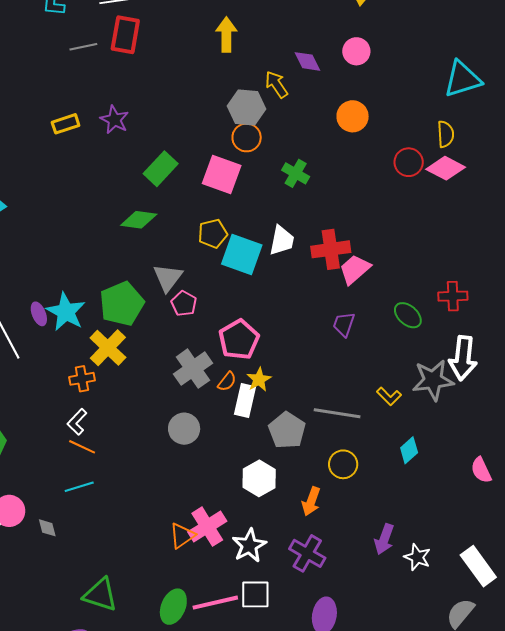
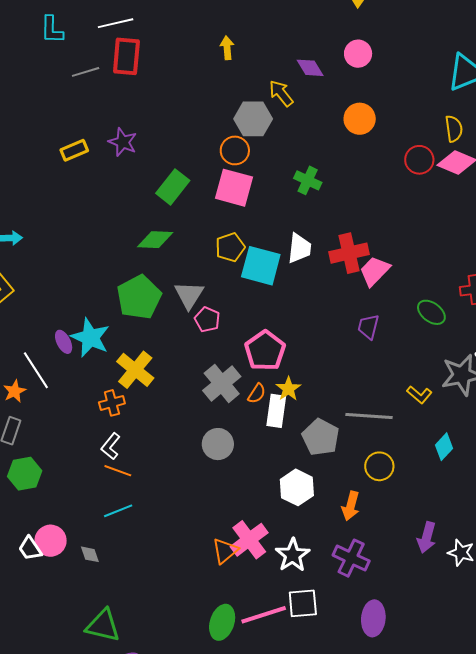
yellow arrow: (226, 35) -> (227, 48), size x0.7
orange circle: (247, 137) -> (235, 150), moved
green pentagon: (122, 304) -> (139, 297), moved
green triangle: (100, 595) -> (103, 625), moved

